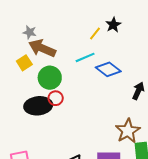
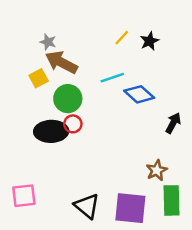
yellow line: (95, 33) -> (122, 38), moved
brown star: (128, 131) -> (157, 170), size x0.7

